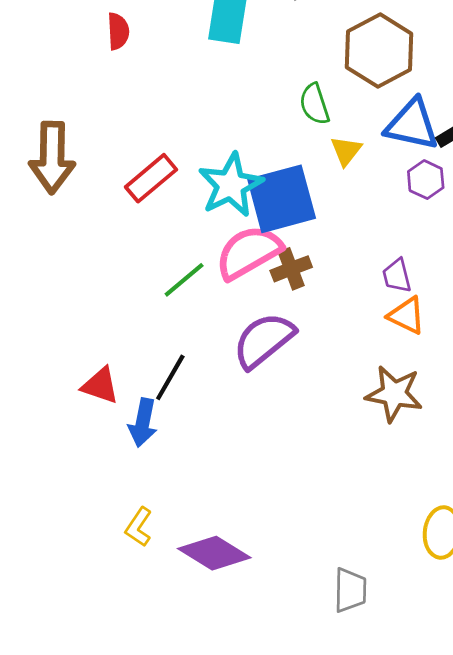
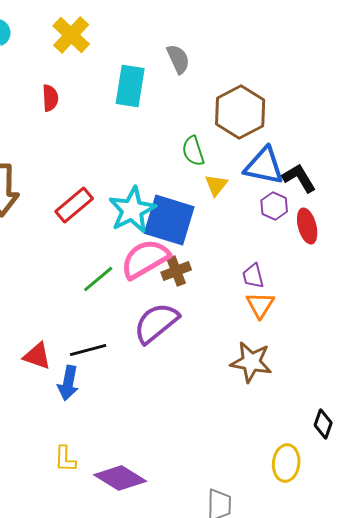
blue square: (282, 199) -> (169, 220), turned 32
orange triangle: (406, 316) -> (260, 305), turned 36
black line: (170, 377) -> (88, 350), turned 45
yellow L-shape: (139, 527) -> (65, 459), turned -32

